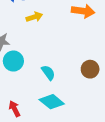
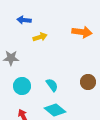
cyan circle: (13, 61) -> (22, 86), moved

